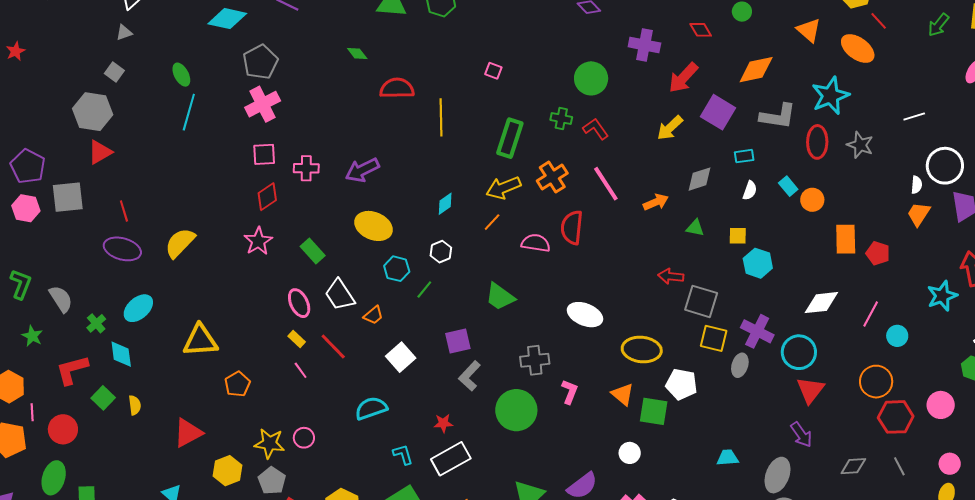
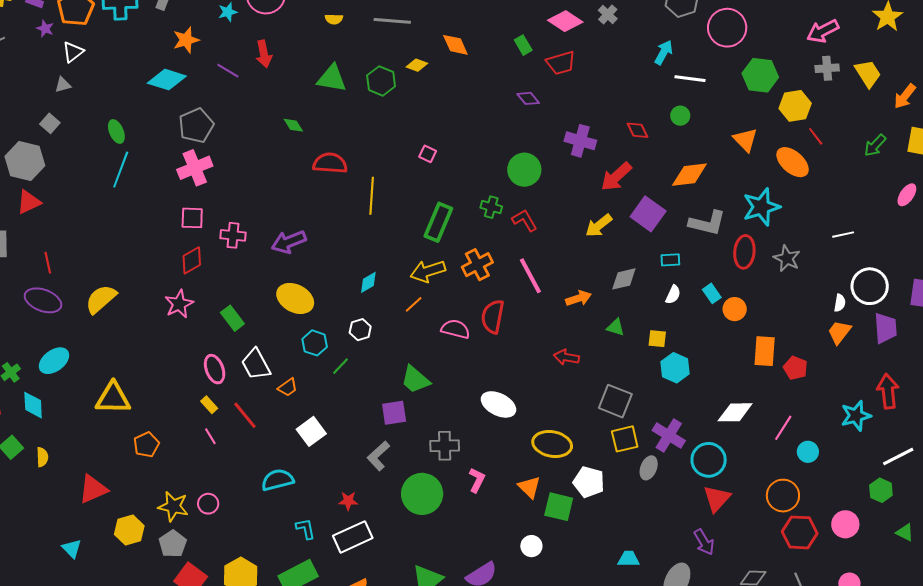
red arrow: (671, 276) -> (566, 357), moved
yellow square: (714, 338) -> (625, 439), turned -32
purple square: (458, 341) -> (394, 413), moved

